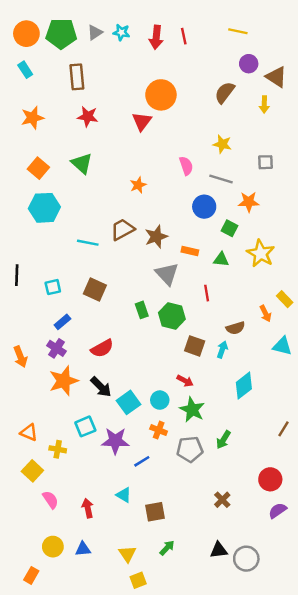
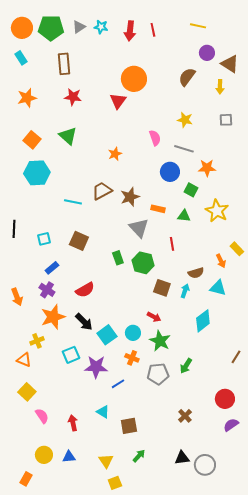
gray square: (265, 162) -> (226, 120), moved
cyan triangle: (282, 346) -> (218, 288), moved
yellow cross: (58, 449) -> (37, 341), moved, turned -32

